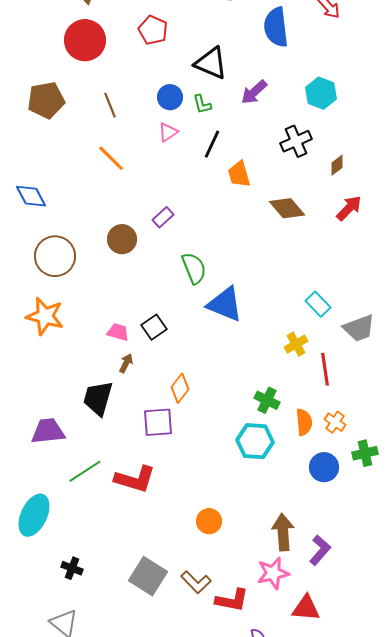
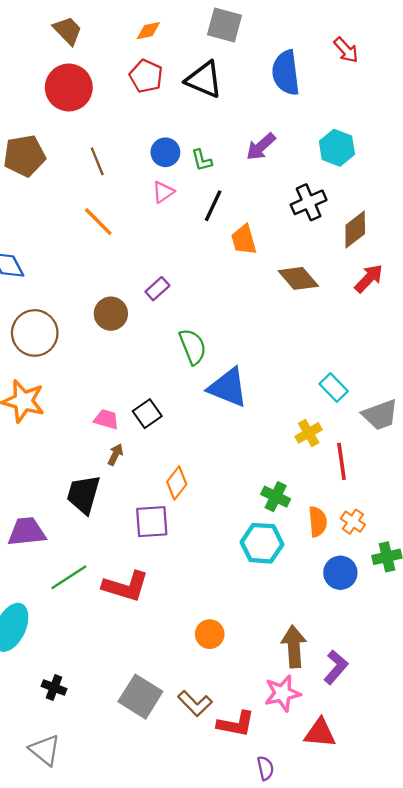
black triangle: (211, 63) -> (204, 80), moved
brown diamond: (337, 165) -> (355, 230), size x1.6

